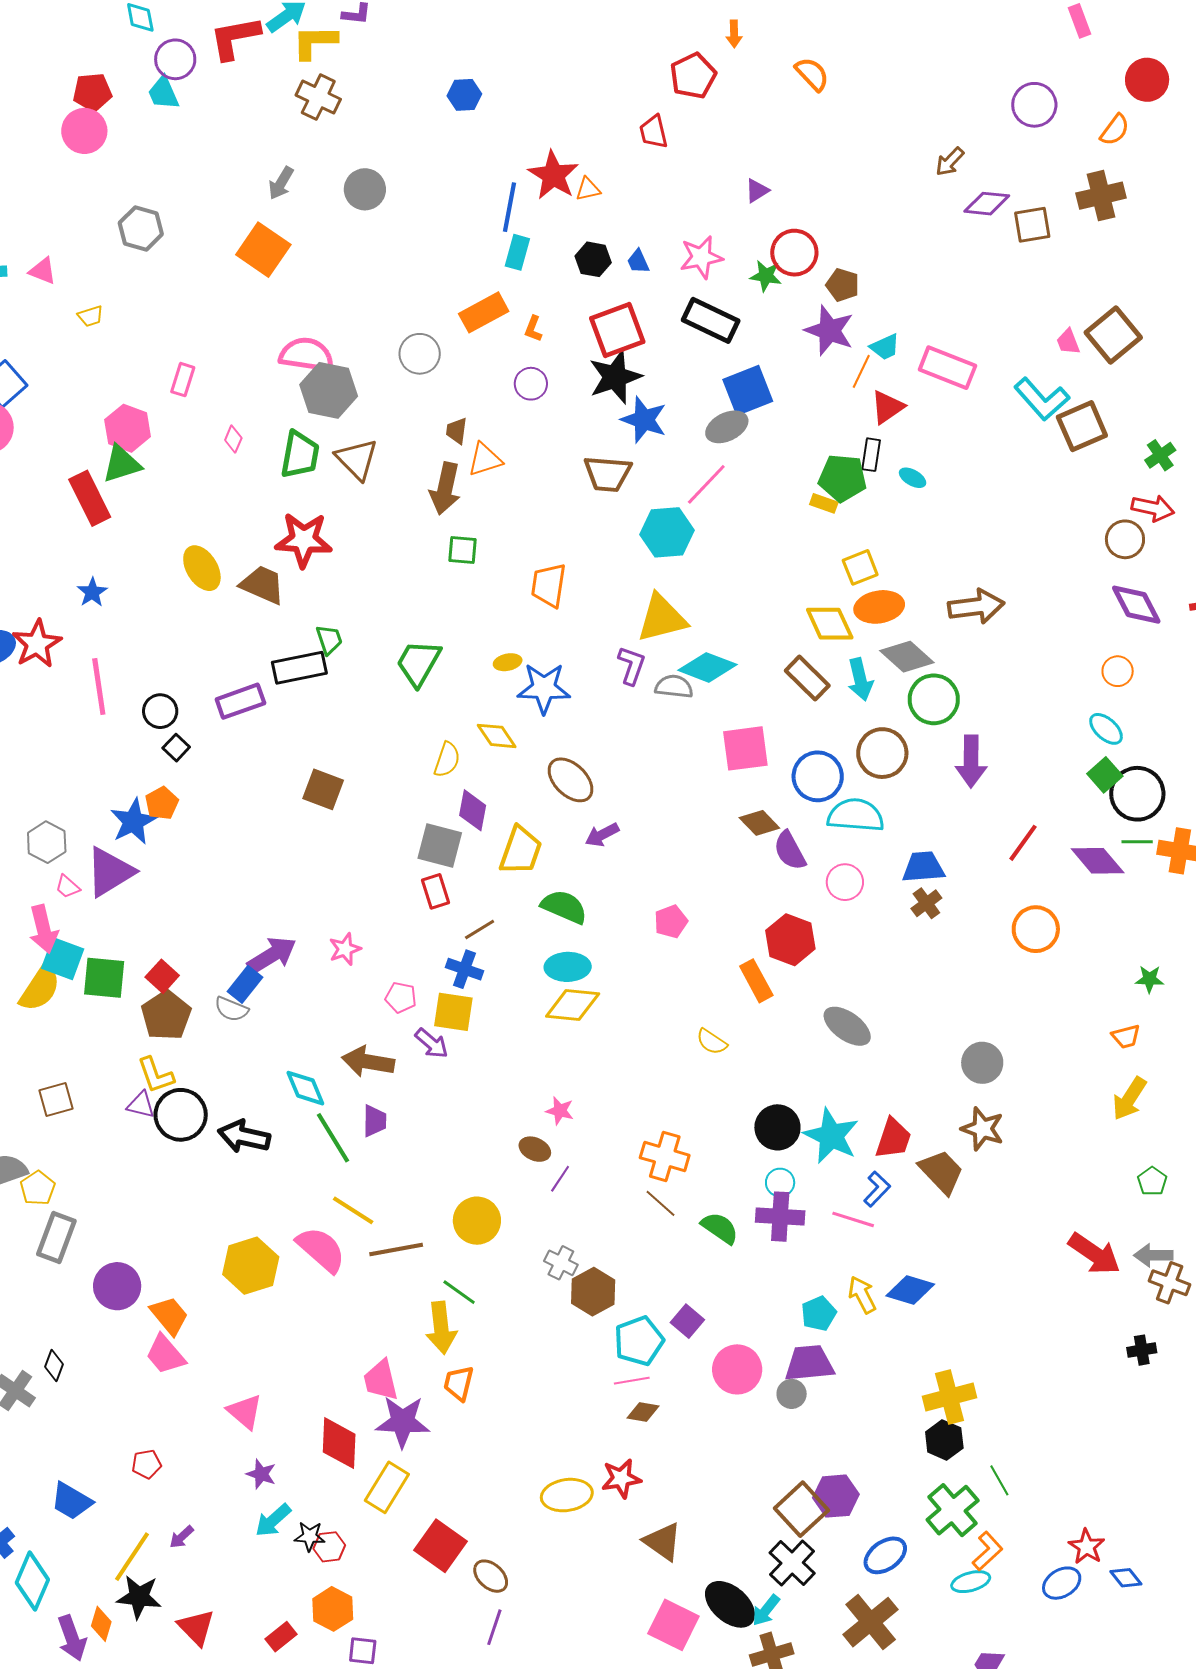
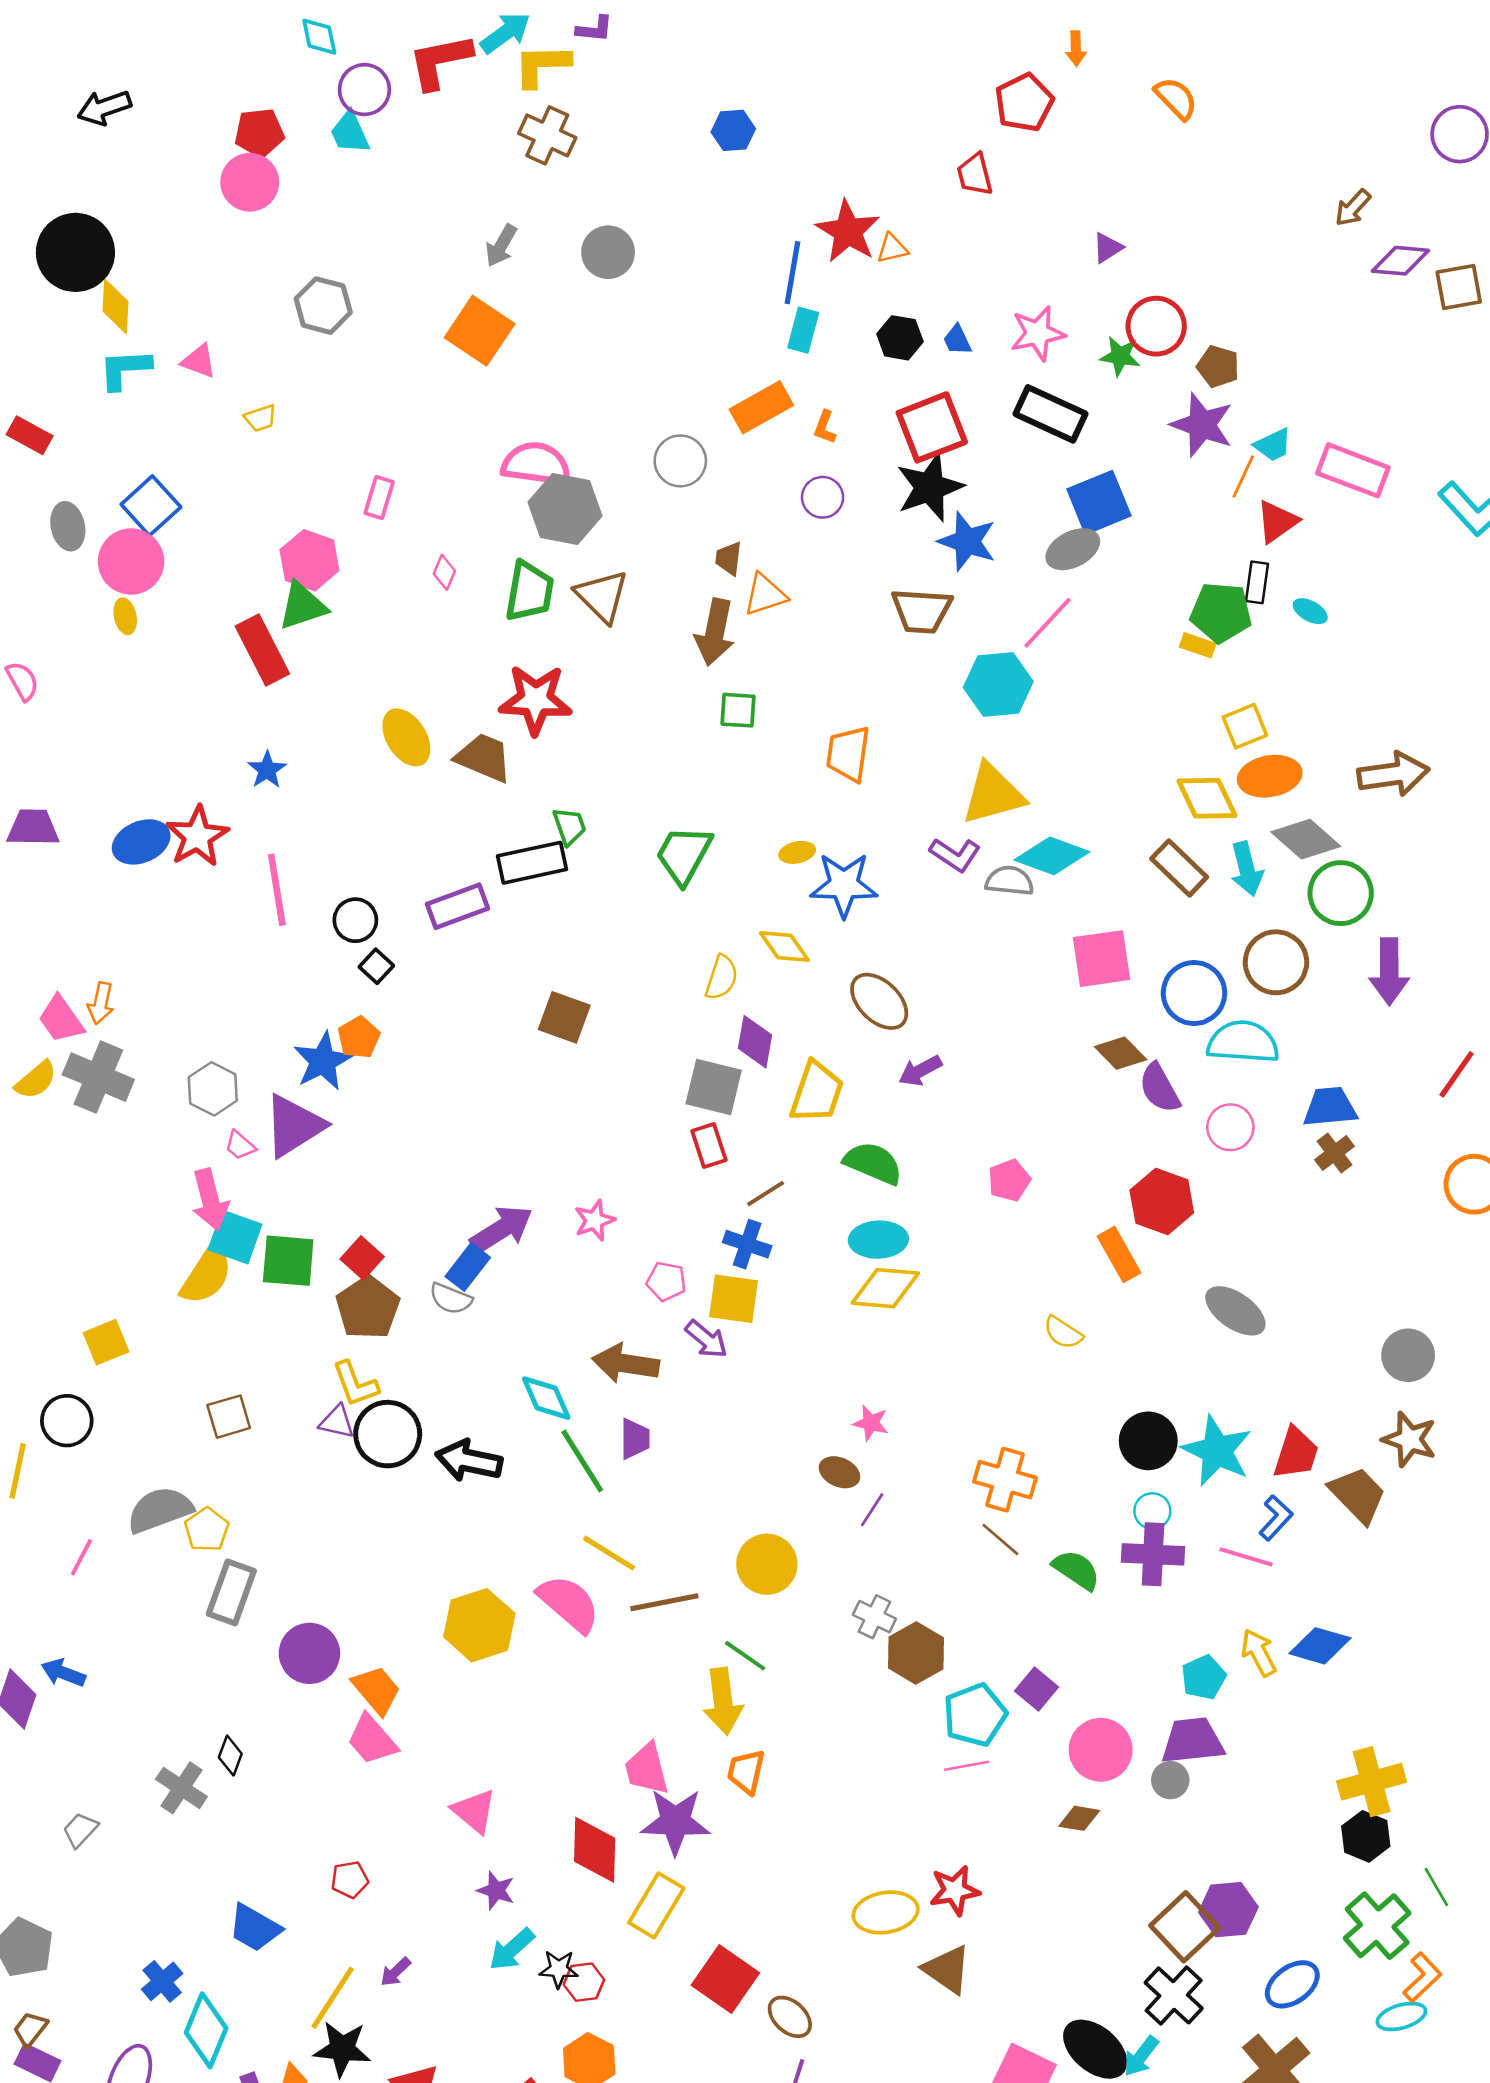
purple L-shape: (632, 665) -> (955, 855), turned 105
brown diamond: (643, 1412) -> (1079, 1818), moved
brown triangle: (663, 1542) -> (947, 1969), moved

